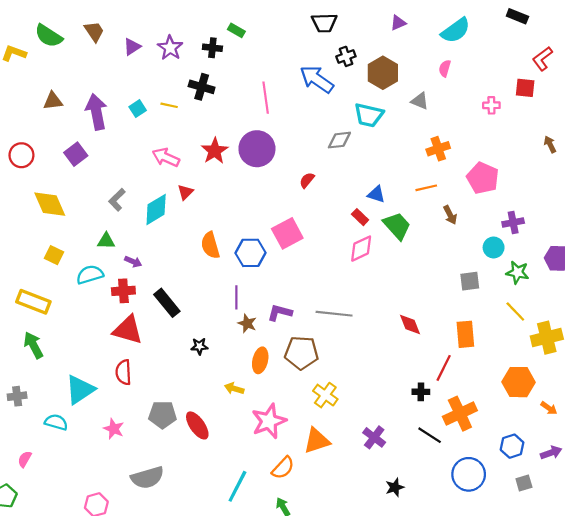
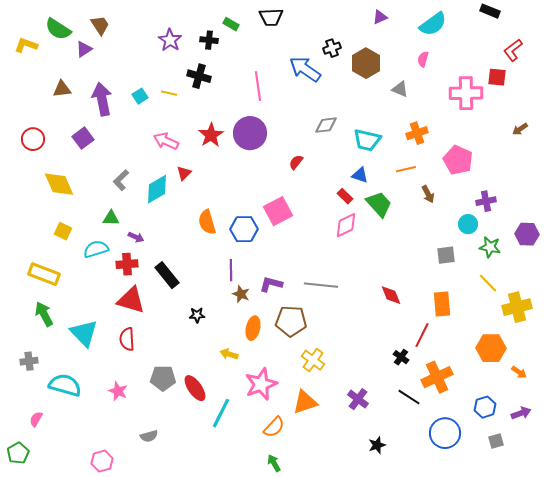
black trapezoid: (324, 23) -> (271, 17), moved
purple triangle: (132, 47) -> (84, 49), moved
pink cross: (491, 105) -> (466, 93), size x2.0
cyan trapezoid: (369, 115) -> (367, 140), moved
brown arrow: (550, 144) -> (520, 129), turned -98
cyan triangle: (80, 390) -> (84, 333), moved, turned -40
black cross: (421, 392) -> (401, 357), turned 35
cyan semicircle: (56, 422) -> (65, 385), size x1.5
gray semicircle: (147, 478) -> (149, 436), size x0.6
cyan line: (237, 486) -> (221, 413), moved

